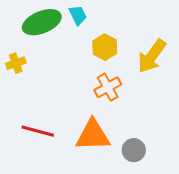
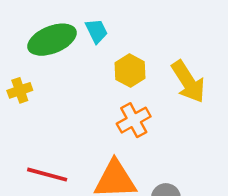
yellow arrow: (152, 56) -> (188, 82), turned -69

